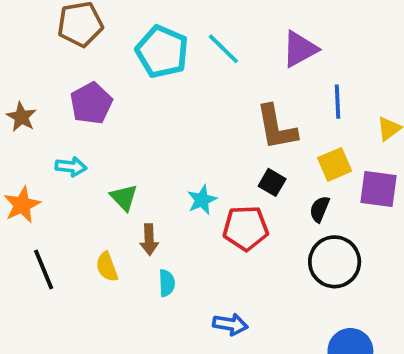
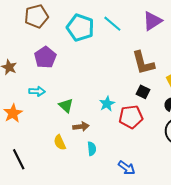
brown arrow: (149, 240) -> (81, 127), turned -91
black line: (44, 270) -> (19, 159), moved
blue arrow: (230, 324) -> (127, 168), turned 30

